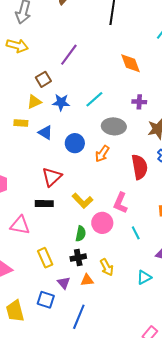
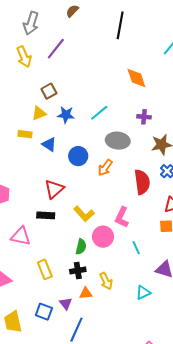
yellow arrow: (17, 46) -> (24, 57), turned 50
purple line: (69, 55) -> (56, 49), moved
purple triangle: (64, 283) -> (66, 304), moved

